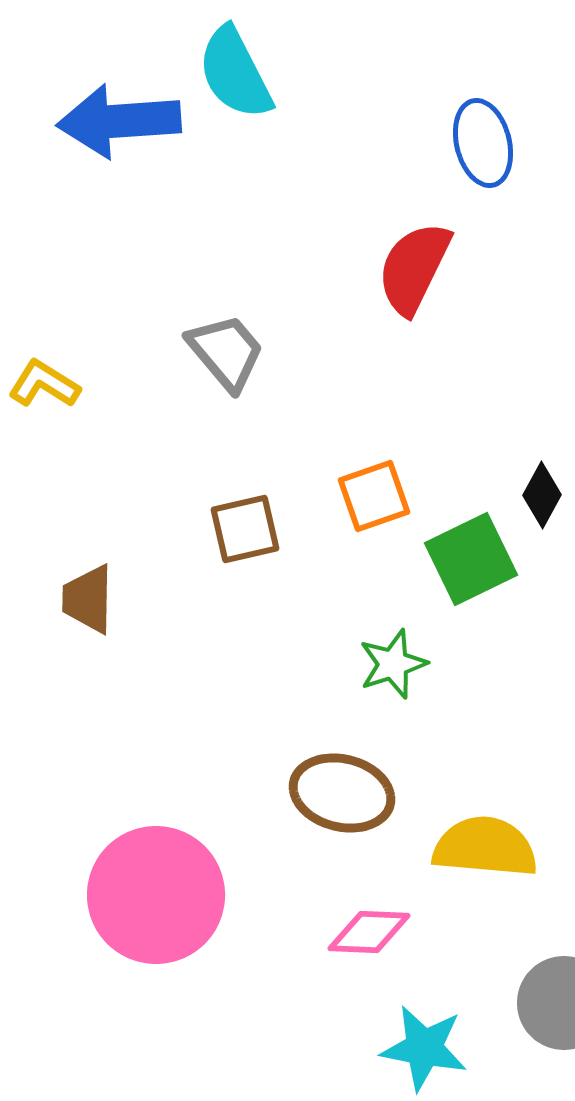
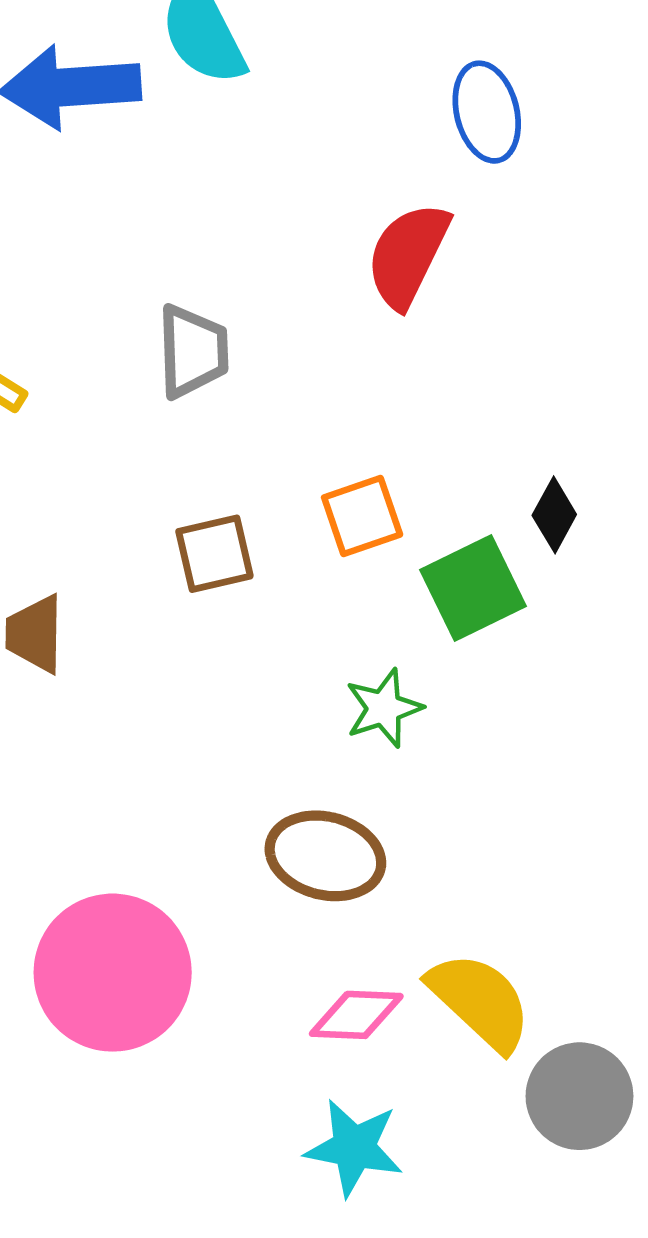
gray trapezoid: (226, 352) -> (193, 351), turned 38
yellow semicircle: (485, 847) -> (480, 1001), moved, turned 38
cyan star: (424, 1048) -> (354, 1148), moved

